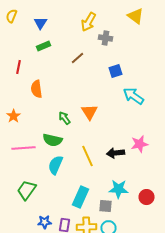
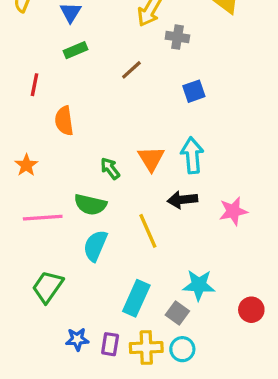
cyan arrow: (134, 96) -> (192, 155), moved, turned 50
black arrow: (116, 153) -> (182, 200), moved
red circle: (146, 197) -> (251, 310), moved
gray square: (106, 206) -> (177, 313), turned 32

